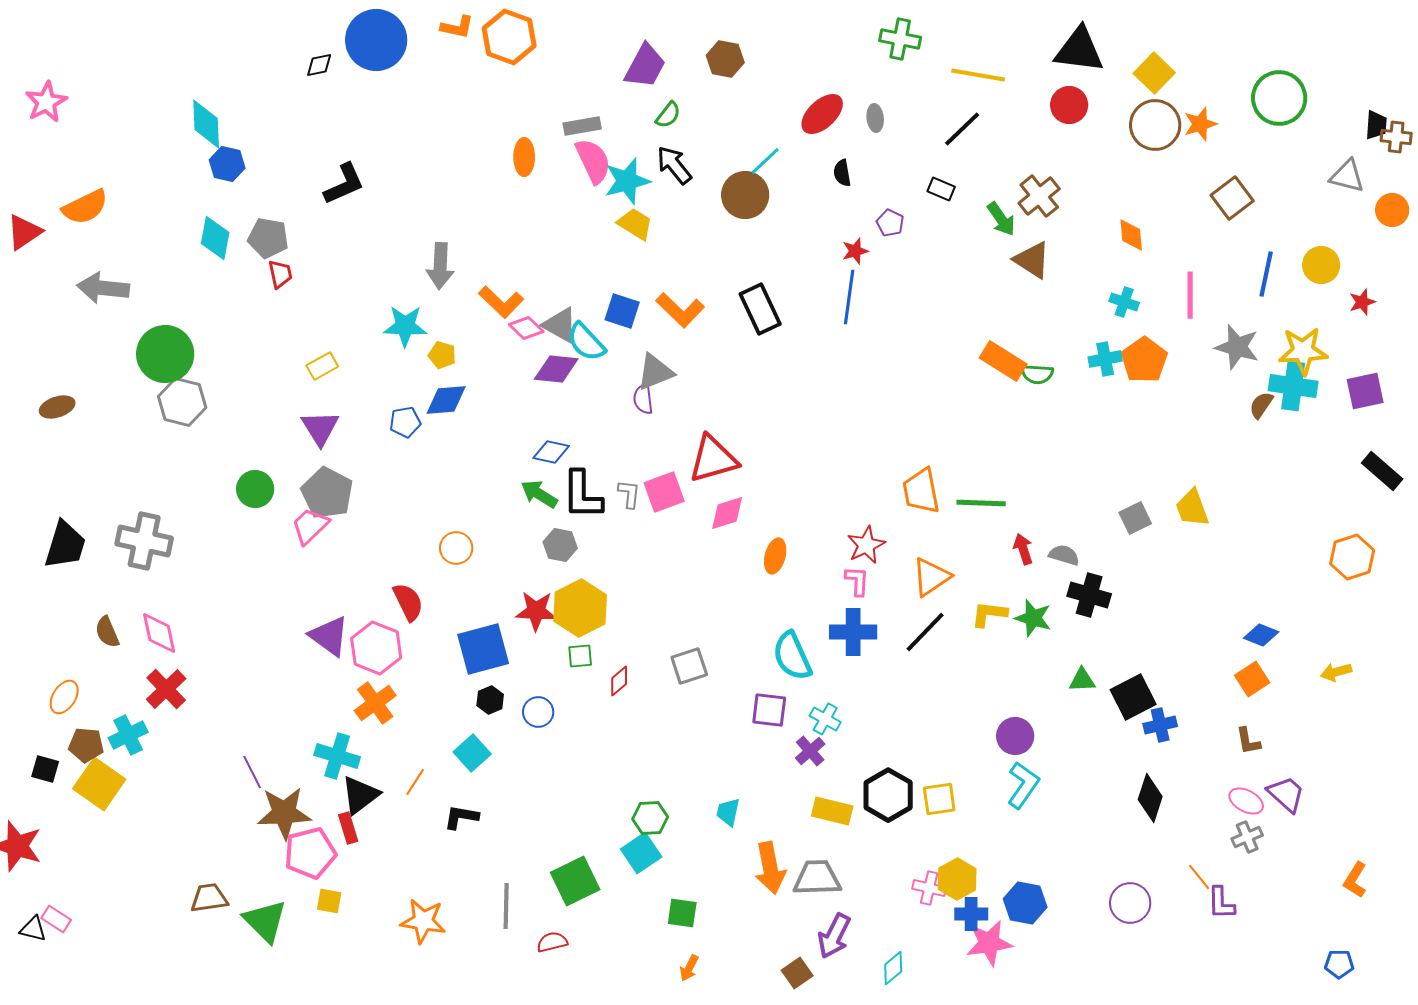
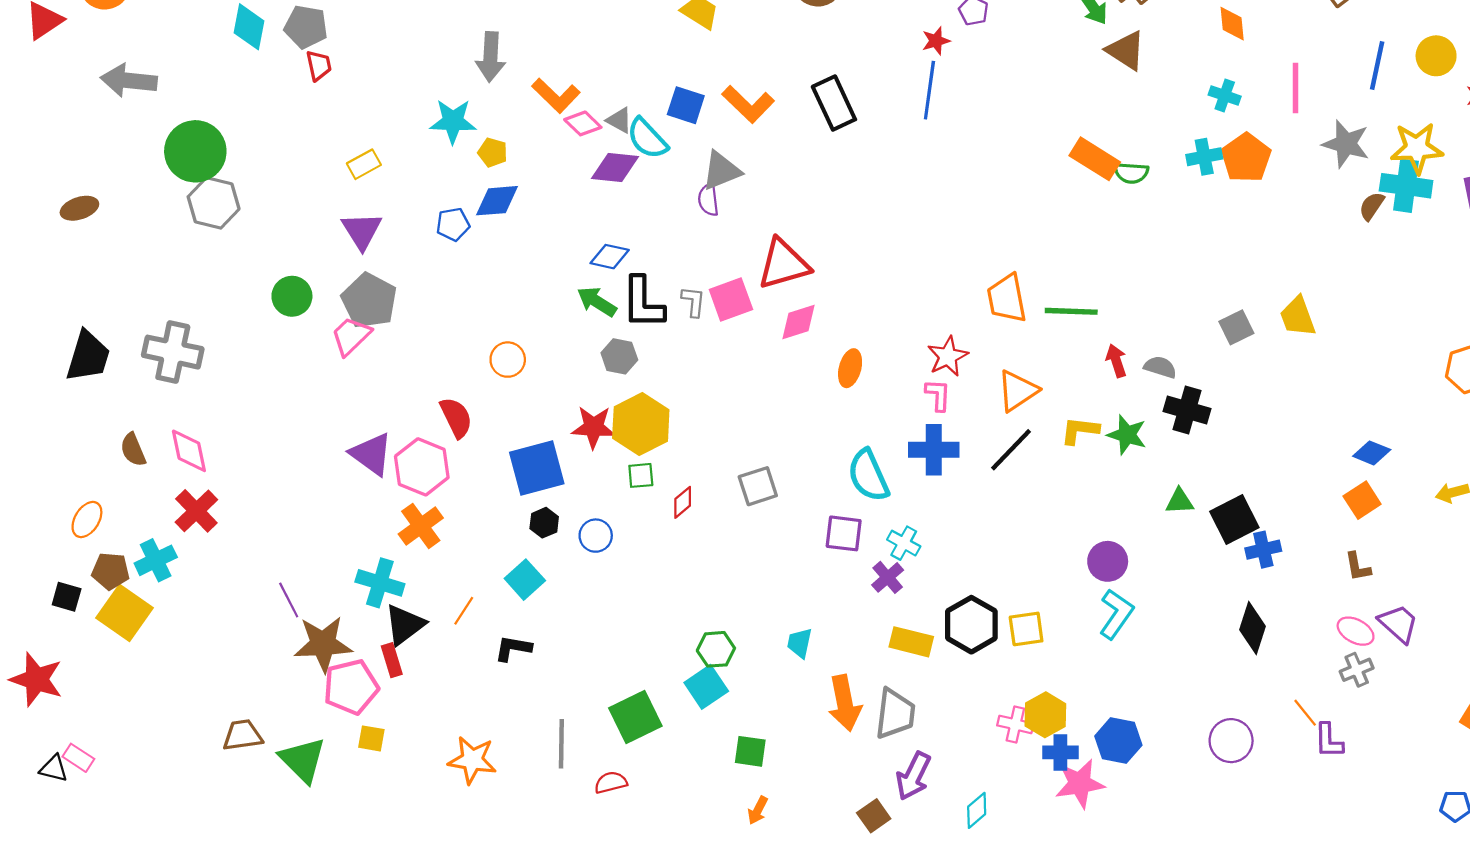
gray triangle: (560, 325) -> (619, 120), size x0.7
gray trapezoid: (817, 878) -> (895, 714), turned 99

